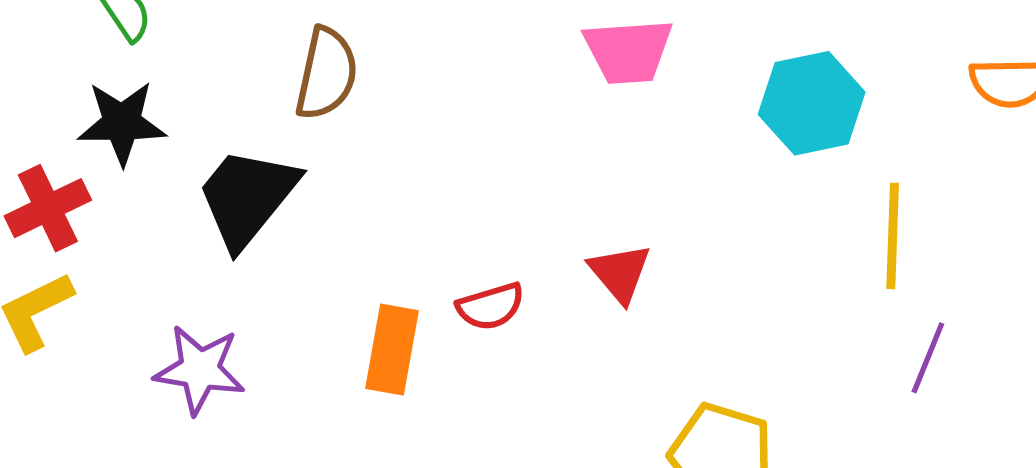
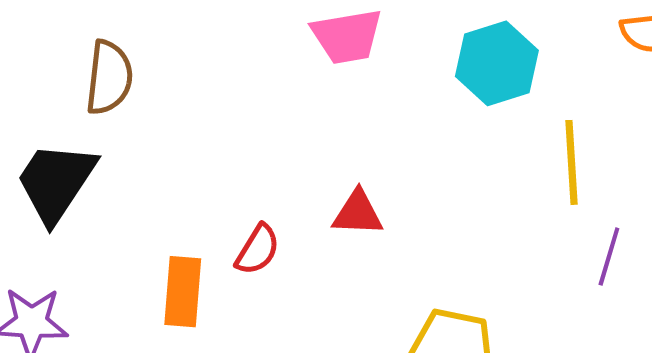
red triangle: (620, 273) -> (358, 213), turned -42
red semicircle: (491, 306) -> (258, 250), turned -36

